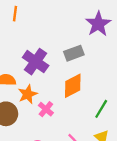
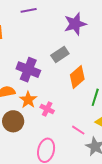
purple star: (98, 24) -> (75, 24), turned 30
orange diamond: (73, 86) -> (77, 77), moved

